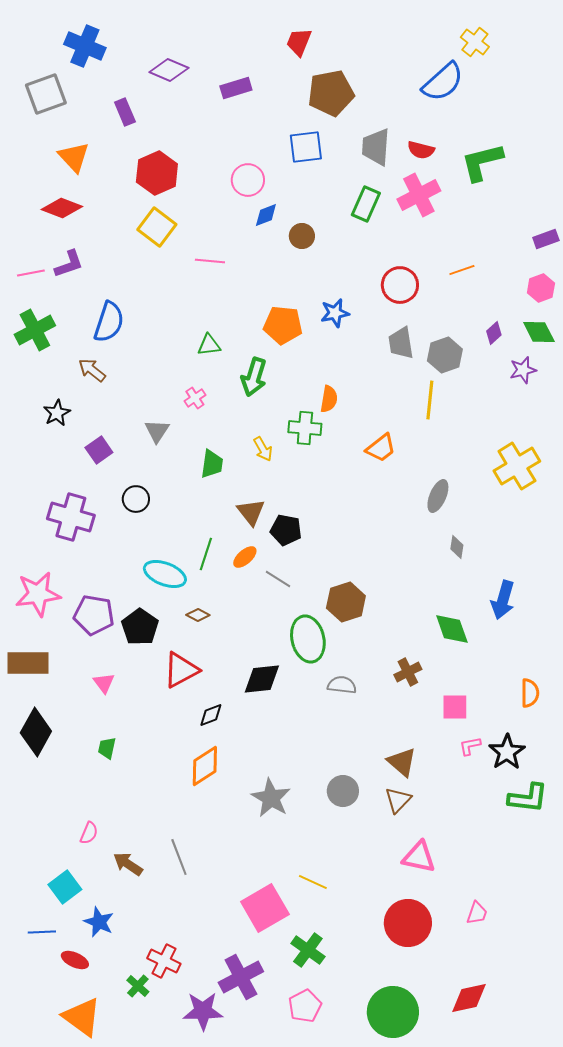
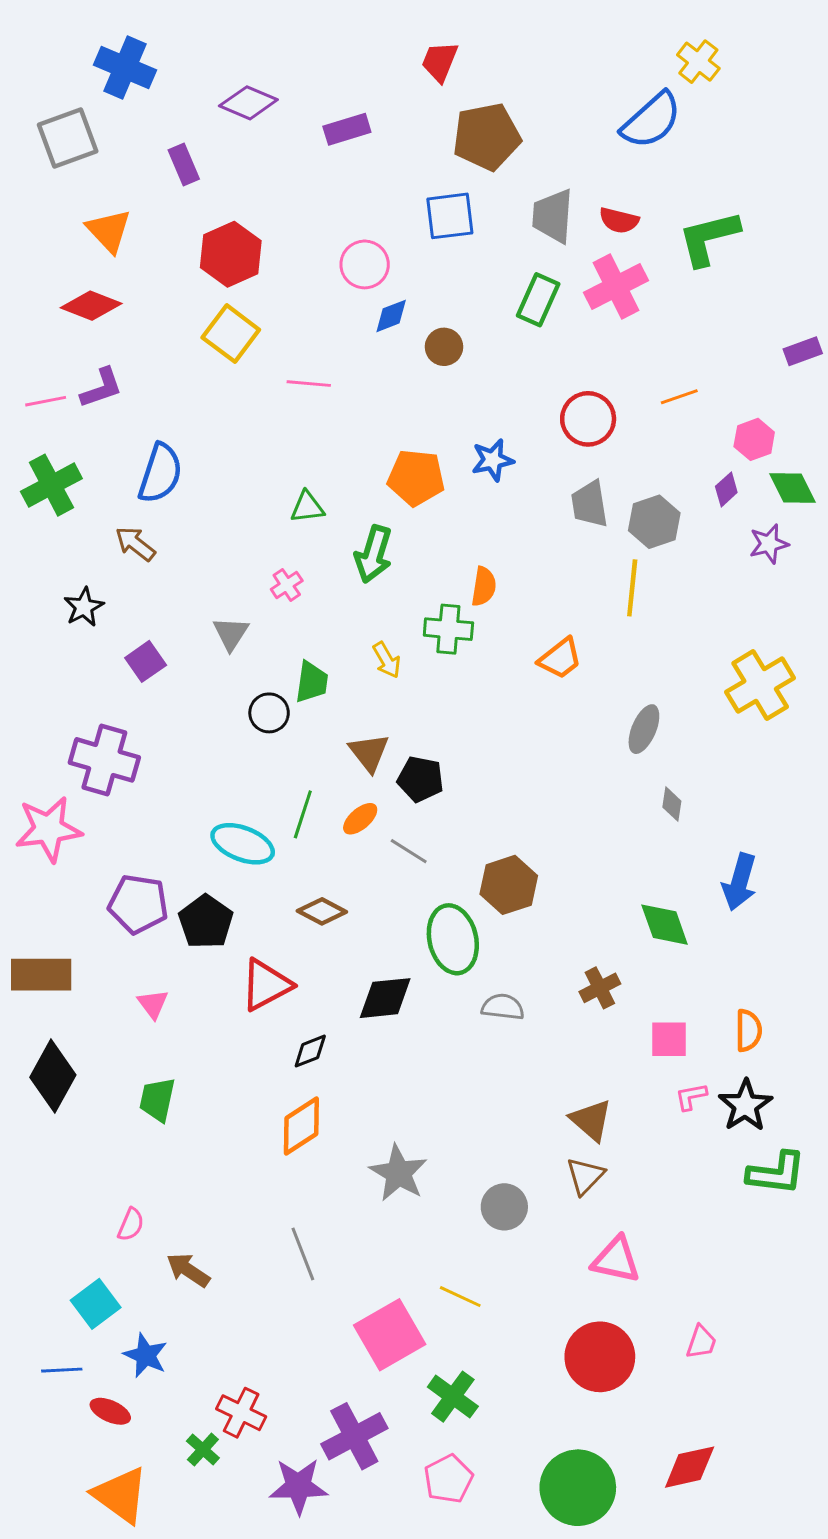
pink hexagon: (541, 288) -> (754, 439), moved
black circle: (136, 499) -> (269, 713), moved
pink star: (38, 594) -> (49, 829), moved
brown diamond: (198, 615) -> (322, 911), moved, size x1.4
orange semicircle: (530, 693) -> (748, 1030), moved
green trapezoid: (107, 748) -> (157, 1100), size x1.4
gray circle: (343, 791) -> (504, 1207), moved
gray line: (179, 857) -> (303, 1254), moved

